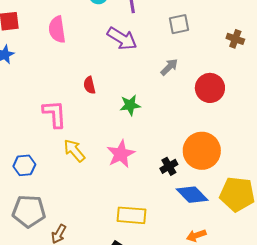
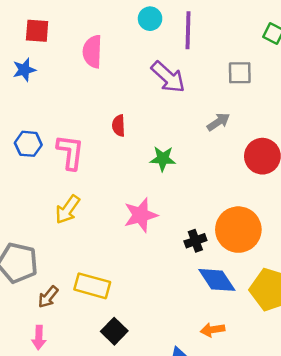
yellow arrow: (74, 151) -> (68, 209), moved, turned -115
blue hexagon: (24, 165) -> (28, 144), moved
yellow rectangle: (132, 215) -> (92, 286), moved

